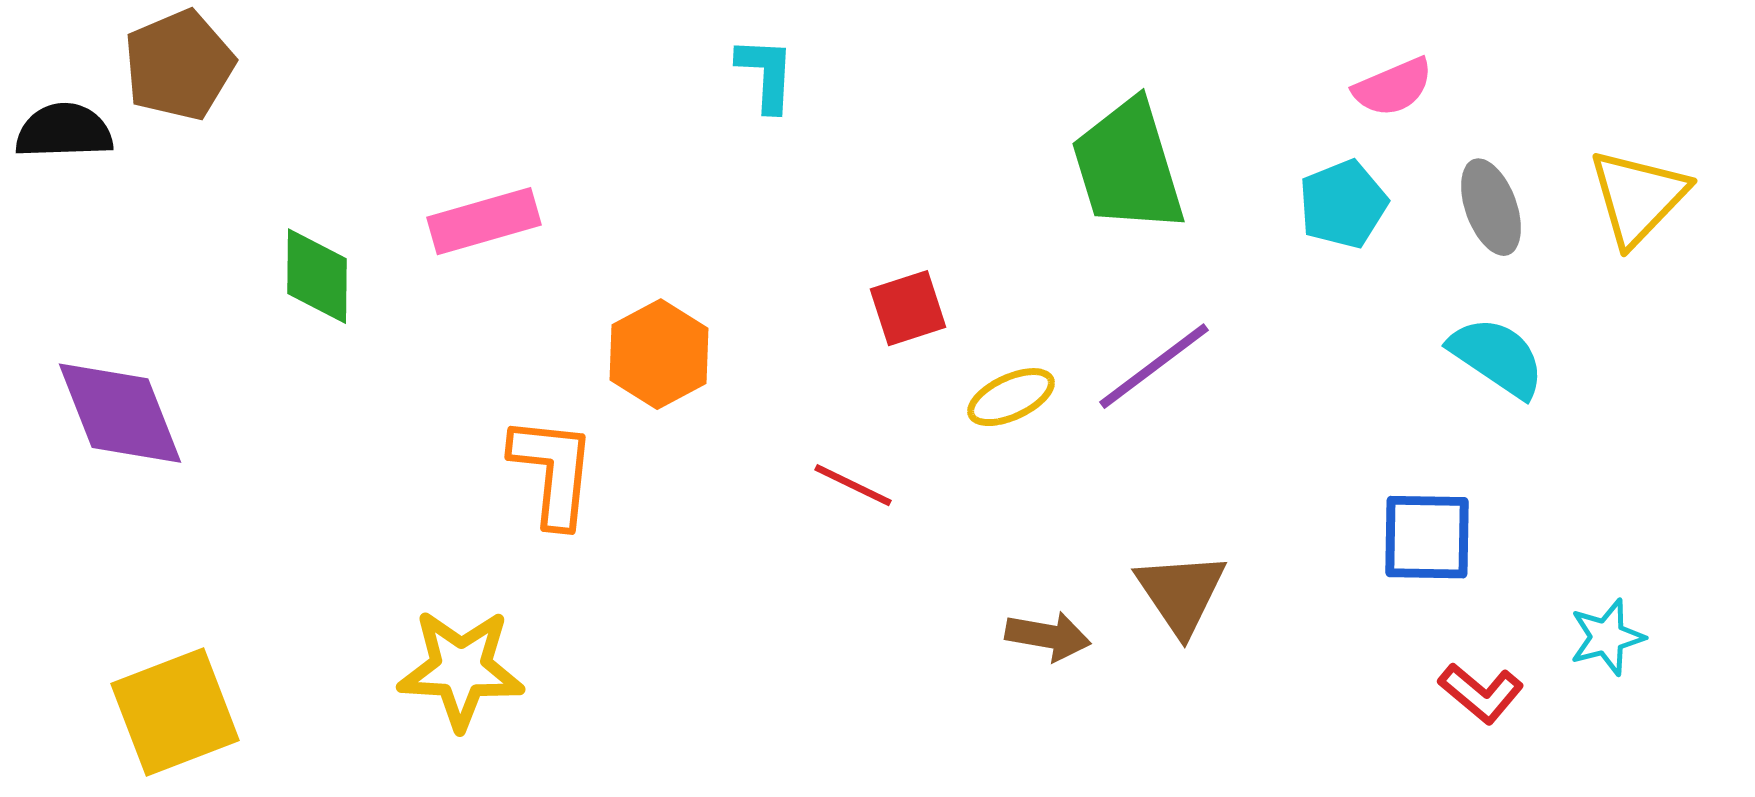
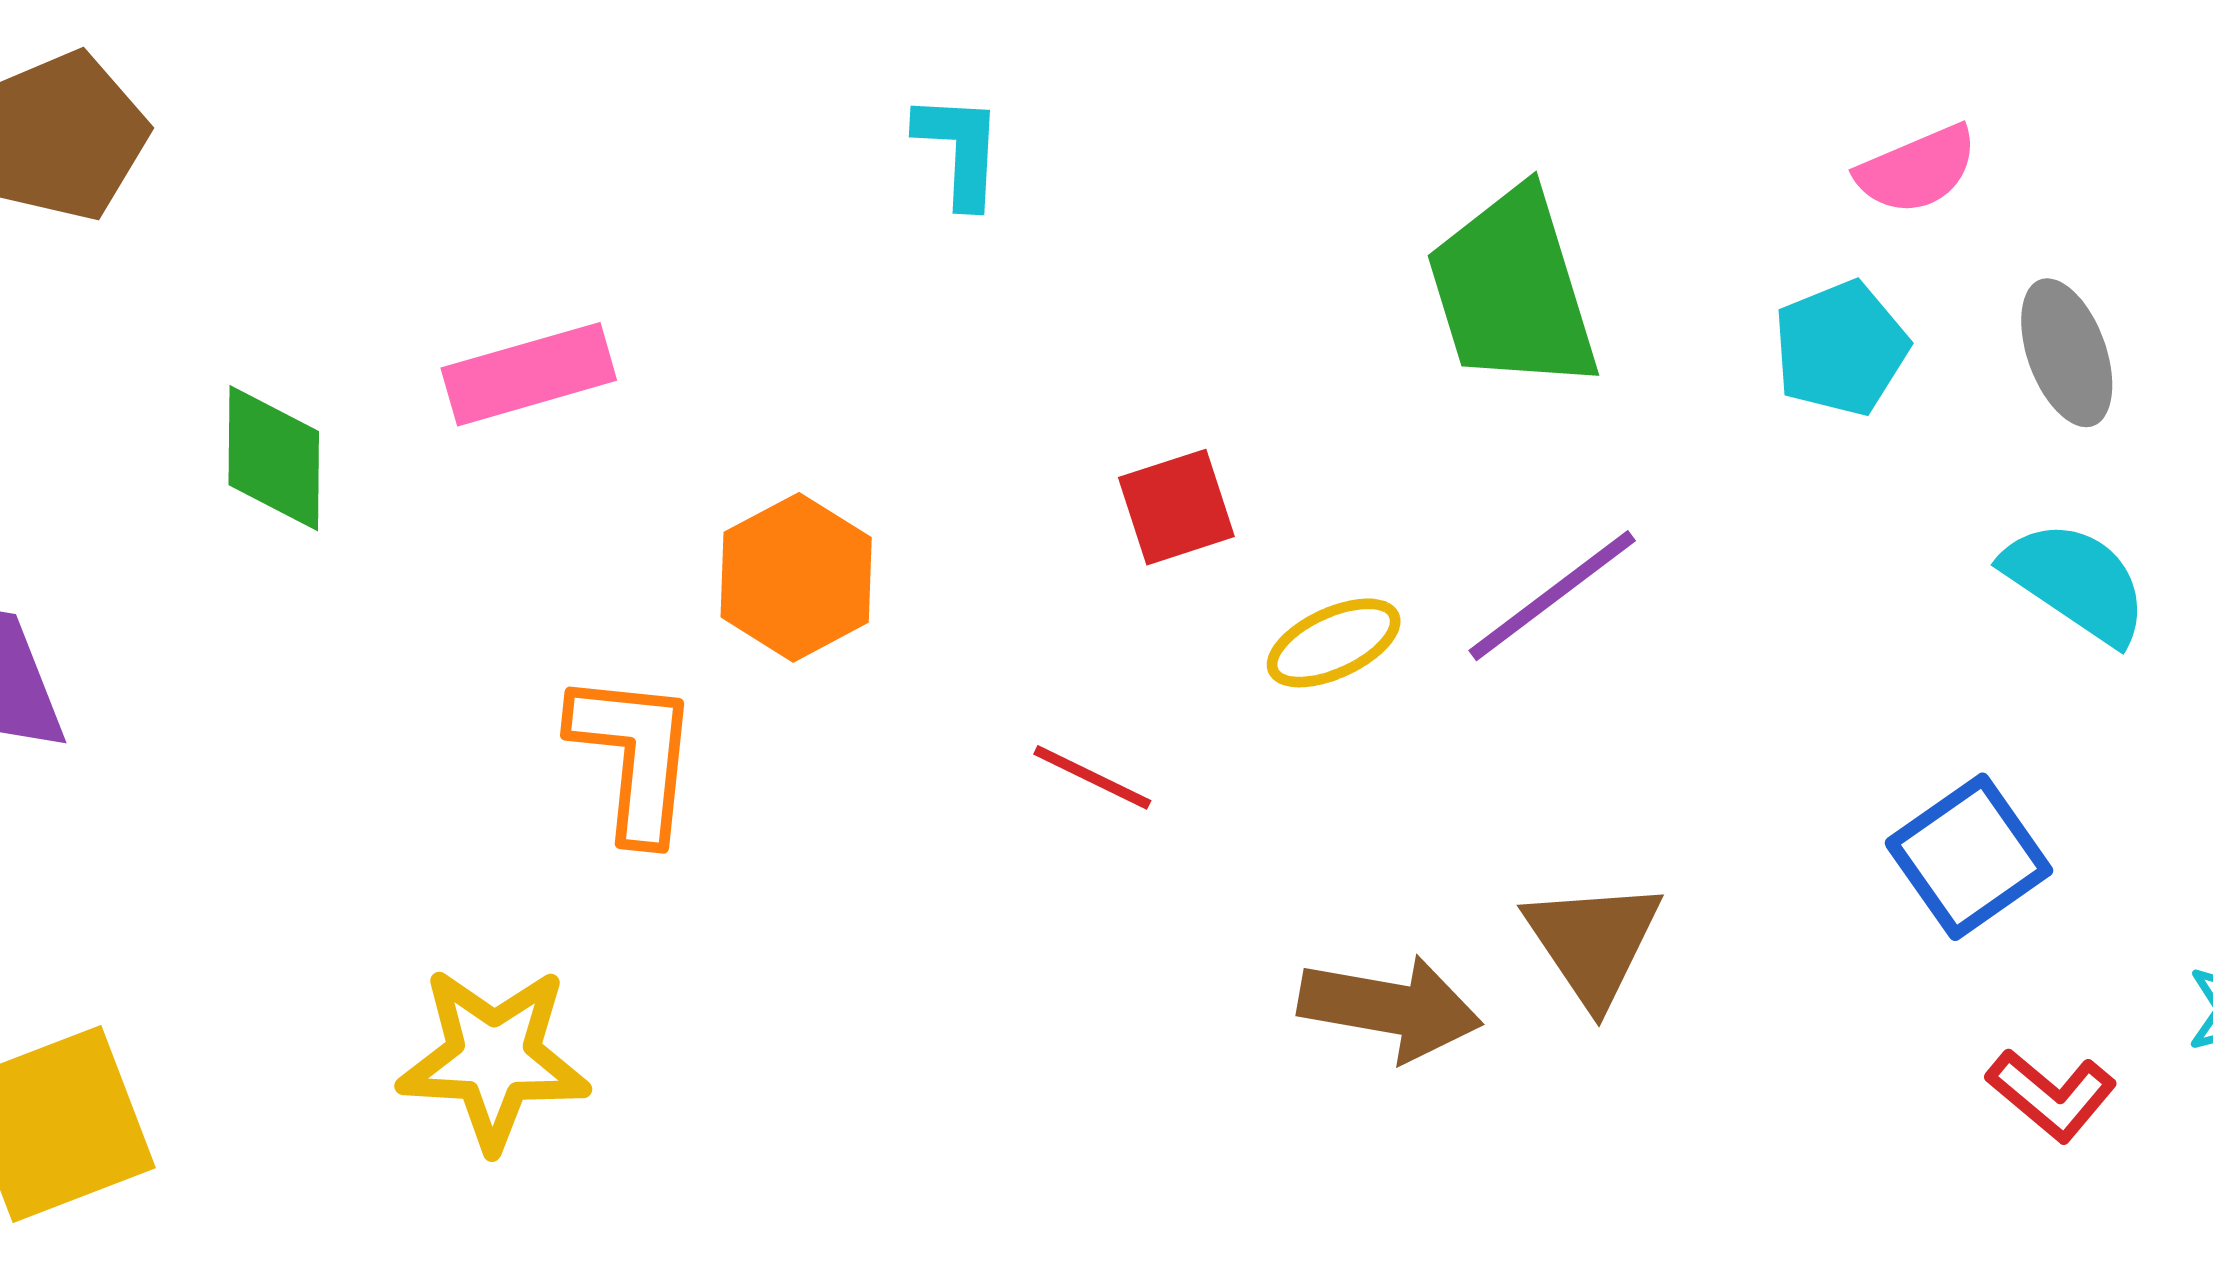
blue square: (1427, 537) -> (1969, 857), turned -36
brown arrow: (1048, 636) -> (1390, 1008), size x1.4

